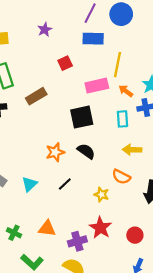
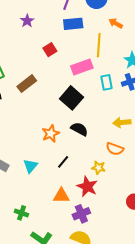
orange arrow: (126, 91) -> (116, 23), moved
black square: (82, 117) -> (71, 98), turned -30
cyan rectangle: (123, 119) -> (107, 82), moved
orange triangle: (47, 228) -> (61, 196), moved
red star: (100, 228) -> (87, 187), moved

